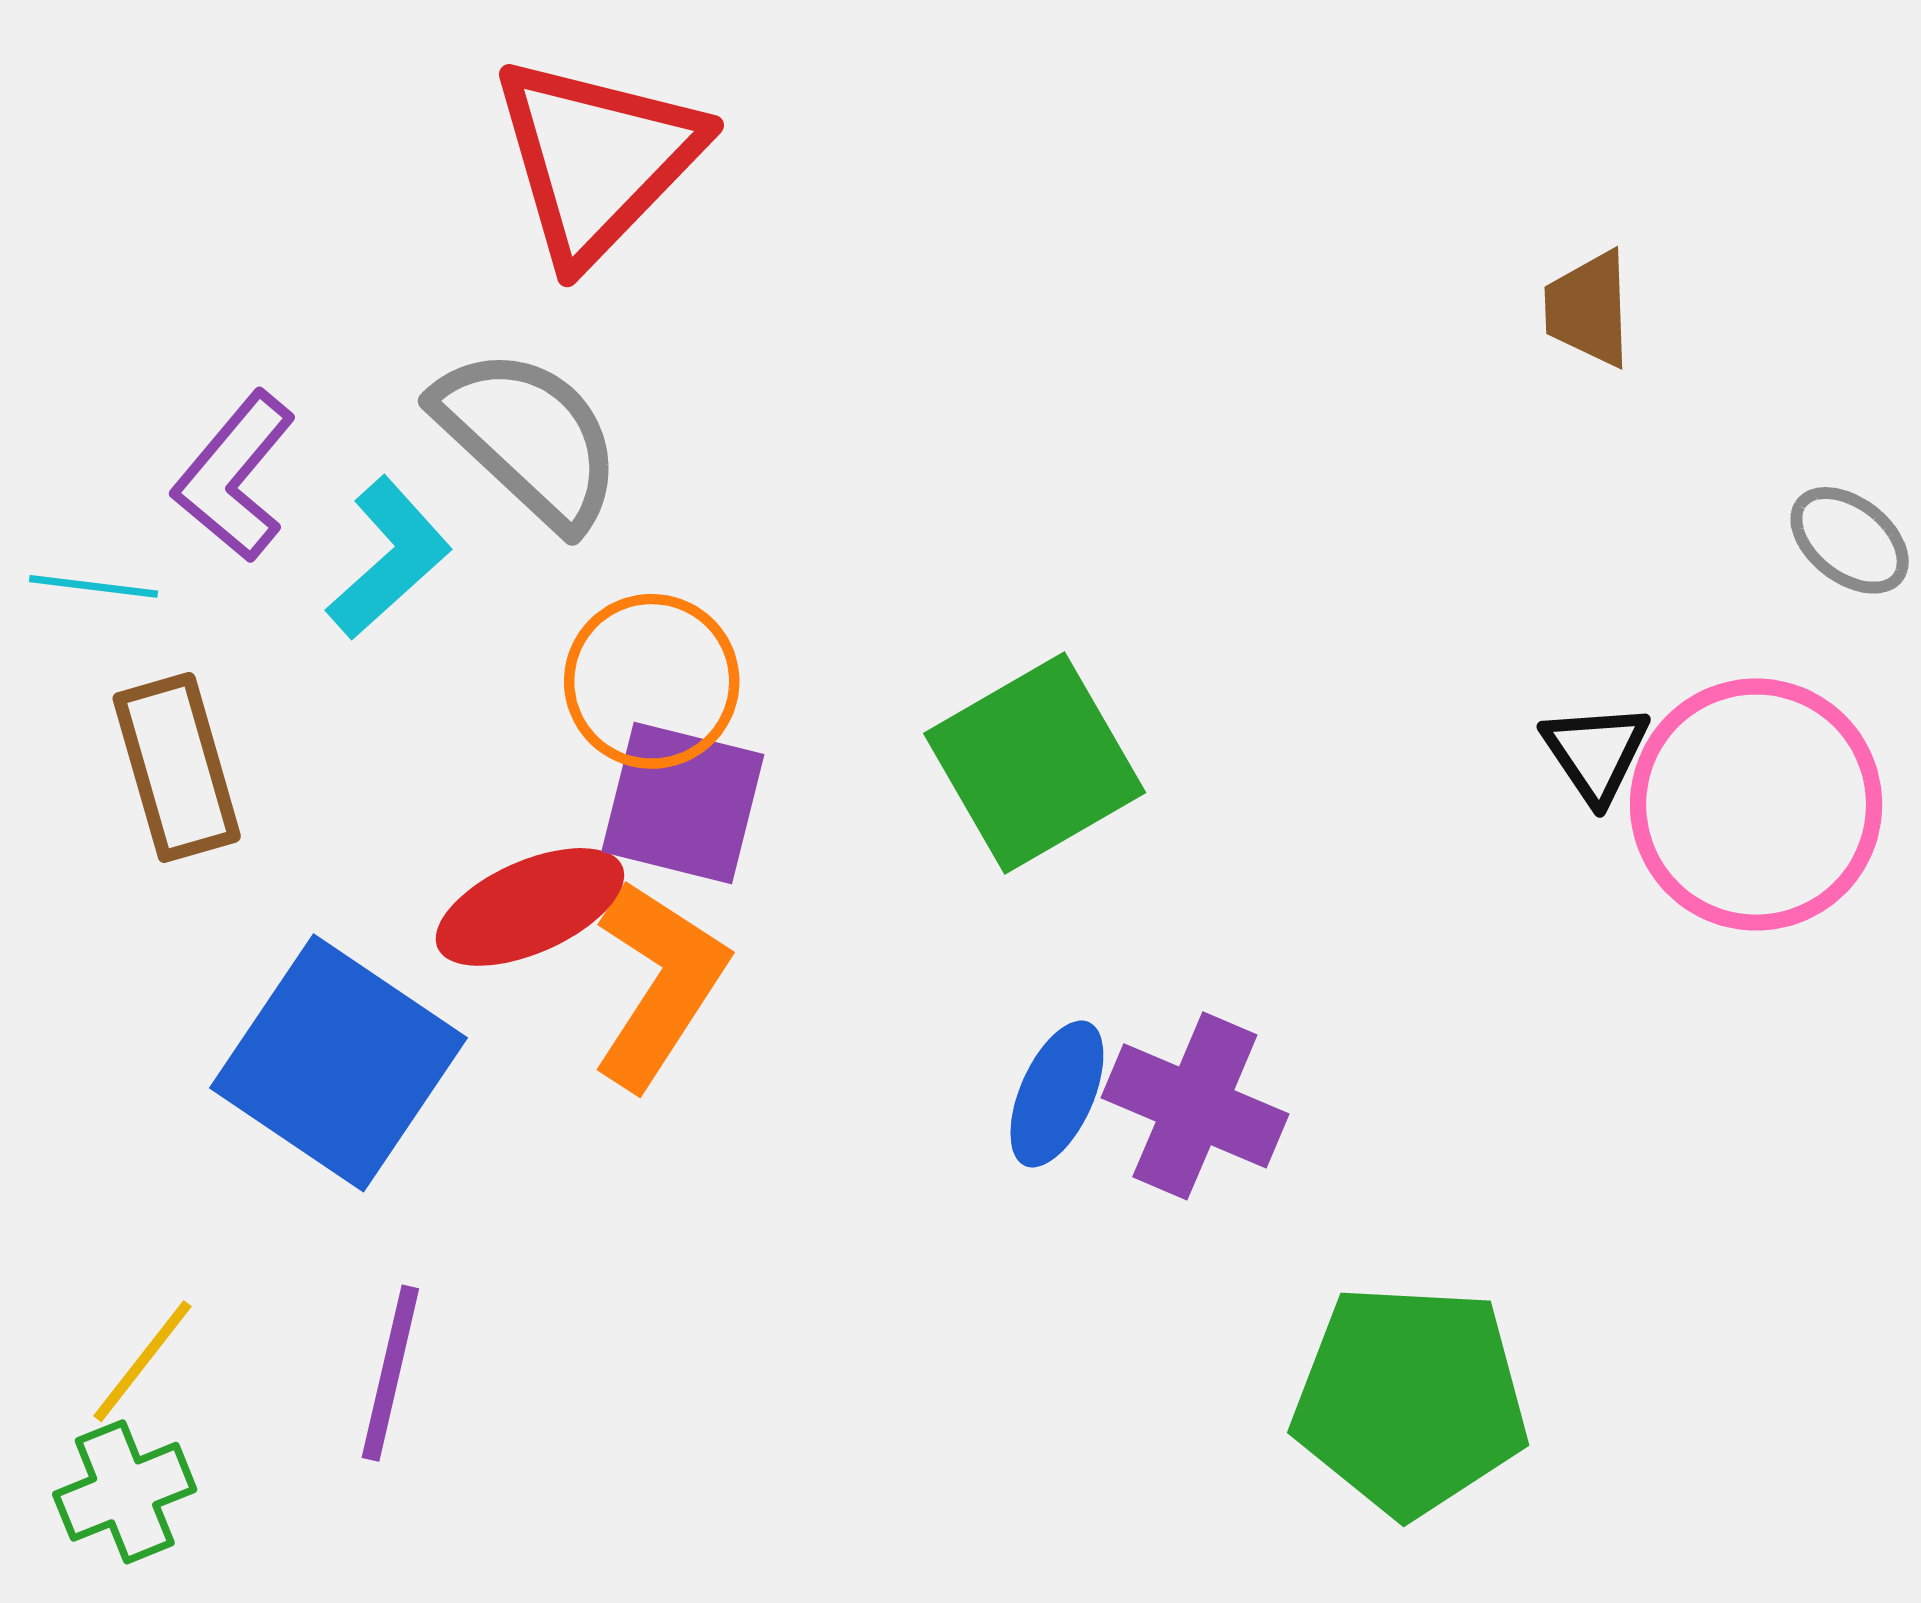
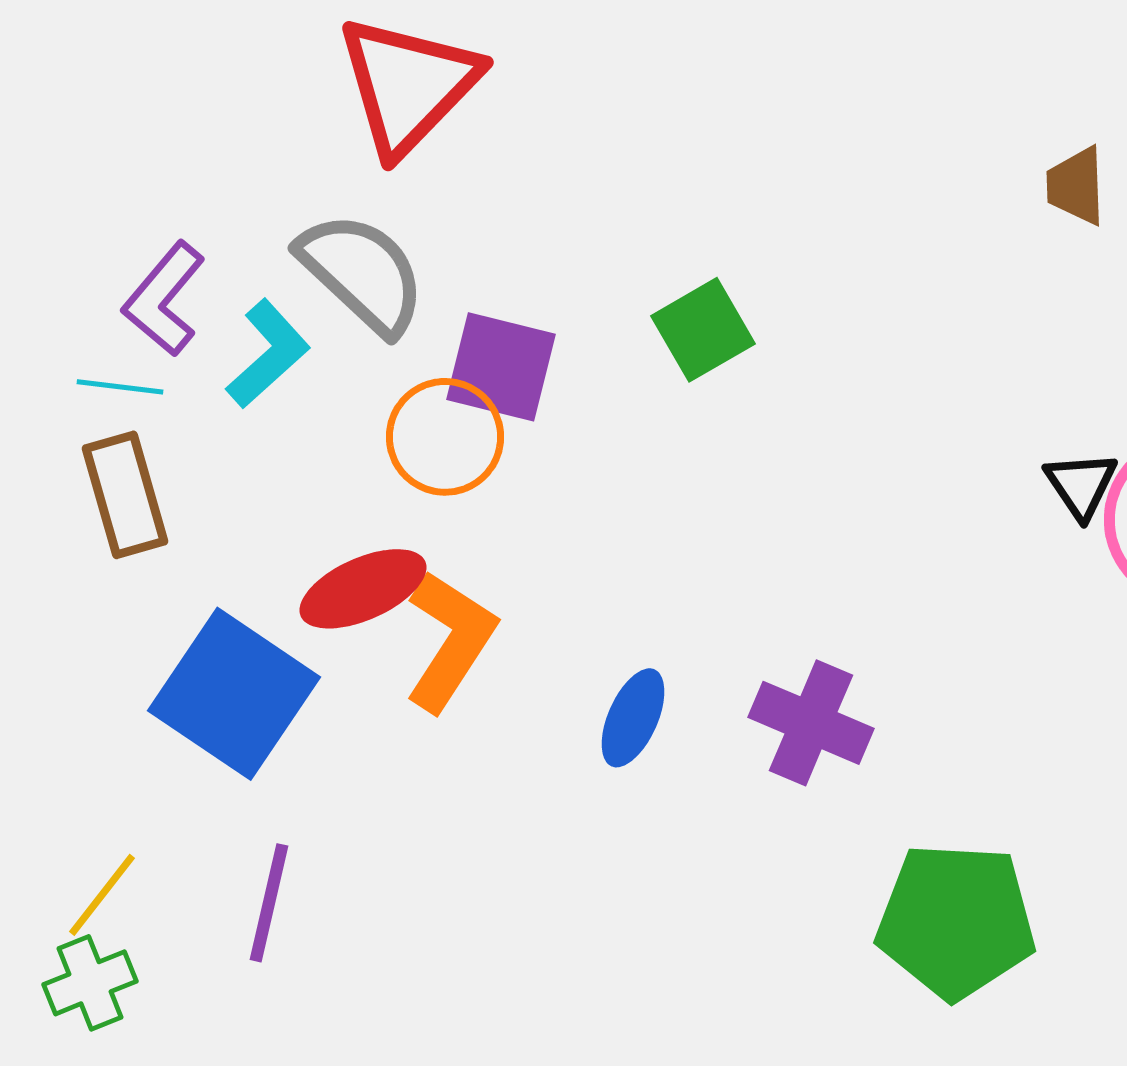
cyan line: (94, 586) -> (120, 387), moved
green square: (1035, 763) -> (703, 330), moved, size x0.7
purple square: (683, 803) -> (501, 367), moved
blue ellipse: (1057, 1094) -> (633, 718), moved

